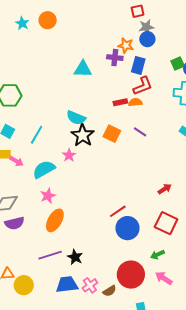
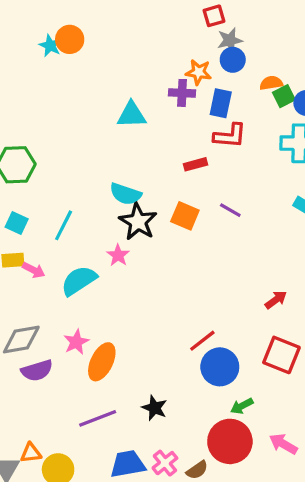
cyan star: (22, 23) -> (50, 46), moved
red L-shape: (143, 86) -> (230, 136), turned 30
orange semicircle: (135, 102) -> (271, 83), moved
pink star: (48, 196) -> (76, 342), moved
green arrow: (158, 255) -> (242, 406), moved
black star: (75, 257) -> (154, 408), moved

